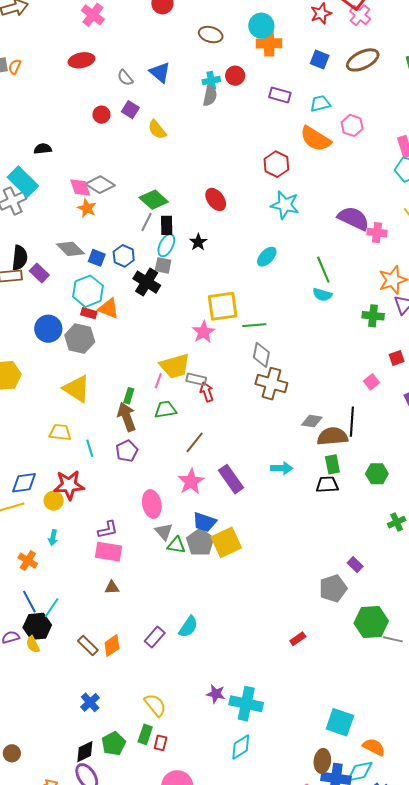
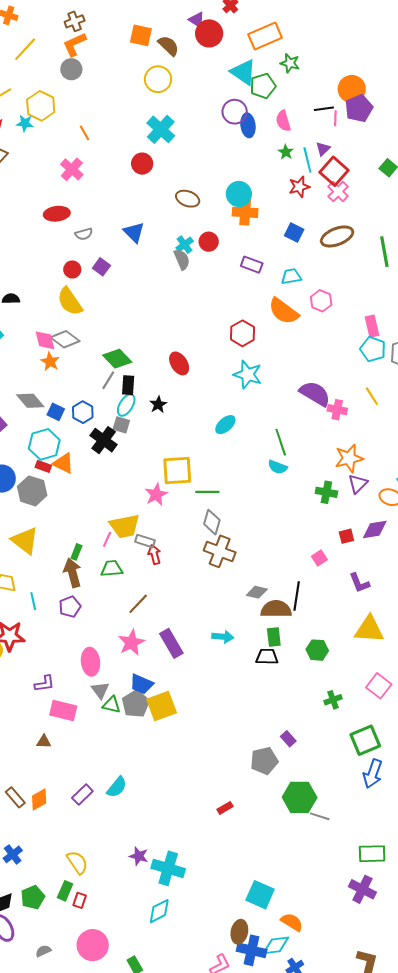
gray semicircle: (125, 78) -> (84, 234), moved, turned -72
cyan cross: (211, 81) -> (185, 245), turned -30
gray semicircle: (210, 96) -> (182, 259), turned -40
yellow semicircle: (157, 130) -> (70, 301), moved, size x1.4
pink rectangle: (109, 552) -> (63, 711), moved

